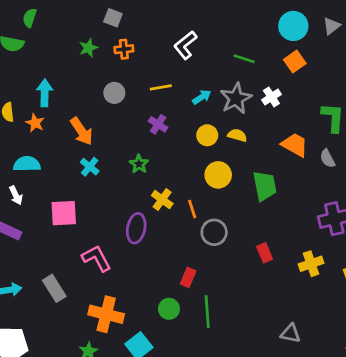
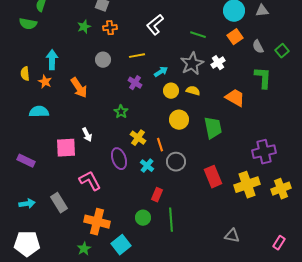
gray triangle: (332, 26) -> (262, 11), turned 32
cyan arrow: (202, 97) -> (161, 72), moved
gray semicircle: (327, 158) -> (258, 47), moved
cyan cross: (90, 167) -> (147, 166), moved
white arrow: (16, 195) -> (87, 135), moved
purple ellipse: (136, 228) -> (119, 159), turned -30
red rectangle: (265, 253) -> (213, 177), size x1.5
yellow cross: (311, 264) -> (247, 185), size x1.4

